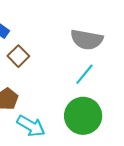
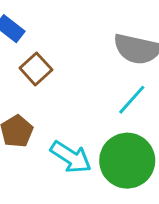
cyan arrow: (31, 126) -> (71, 157), moved

